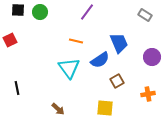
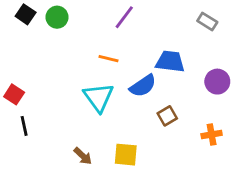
black square: (18, 10) -> (26, 14), turned 32
red square: (10, 40) -> (14, 94), moved, turned -32
blue trapezoid: (119, 43) -> (170, 62), turned -60
yellow square: (105, 108) -> (126, 155), moved

